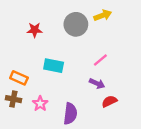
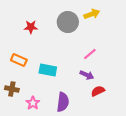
cyan rectangle: (54, 66) -> (48, 70), moved
orange rectangle: (19, 78) -> (19, 60), moved
pink star: (40, 104) -> (33, 103), moved

